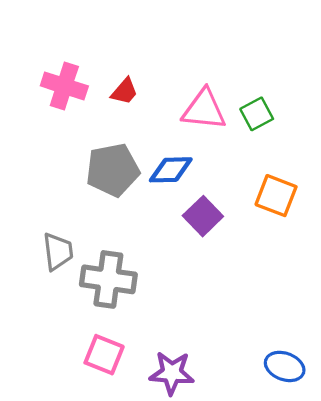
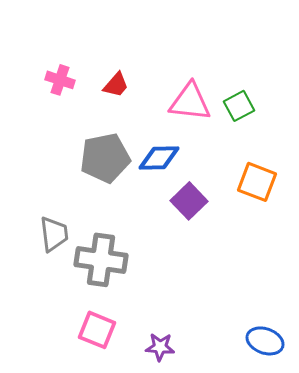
pink cross: (64, 86) -> (60, 80), size x0.7
purple star: (172, 373) -> (160, 347), size x0.7

